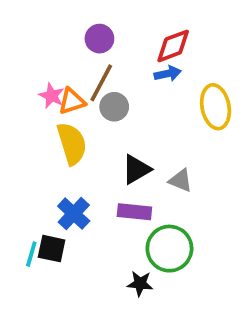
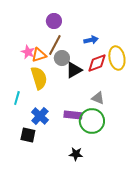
red diamond: (173, 46) -> (97, 63), moved
black triangle: (136, 169) -> (74, 70), moved
green circle: (169, 249) -> (92, 121), moved
cyan line: (31, 254) -> (17, 98), moved

